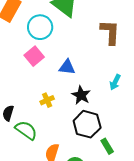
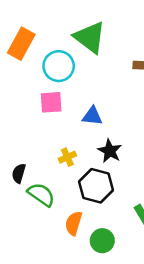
pink square: (34, 56) -> (51, 102), turned 36
black hexagon: (87, 124) -> (96, 186), moved

